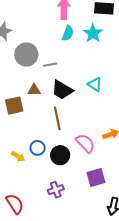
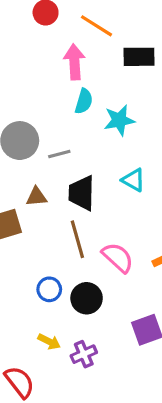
cyan star: (93, 33) -> (119, 120), moved, turned 30
black trapezoid: (62, 90) -> (82, 193), turned 65
pink semicircle: (85, 143) -> (118, 258), moved
yellow arrow: (18, 156) -> (49, 342), moved

